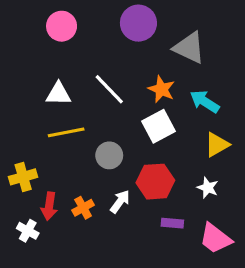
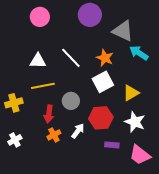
cyan arrow: (205, 102) -> (139, 53), moved
yellow triangle: (217, 145) -> (131, 93), moved
yellow cross: (23, 177) -> (14, 103), moved
white star: (208, 188) -> (135, 122), size x1.5
red arrow: (49, 206) -> (49, 114), moved
white cross: (28, 231) -> (15, 140), moved, turned 32

